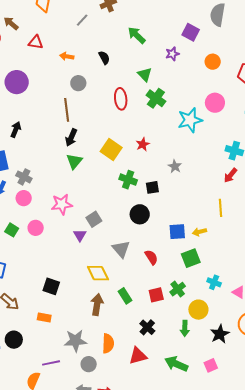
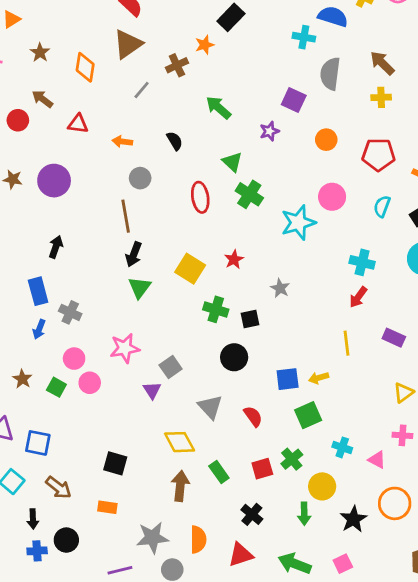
pink circle: (24, 198) -> (74, 359), moved

